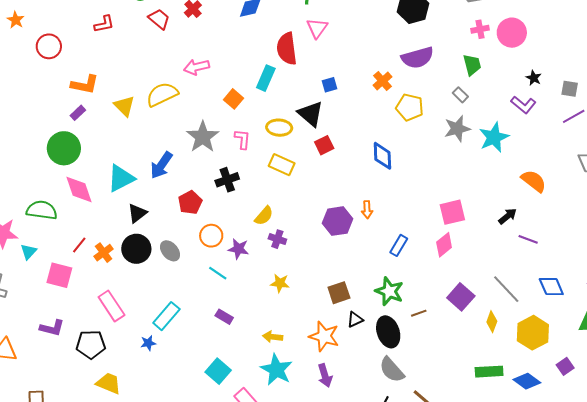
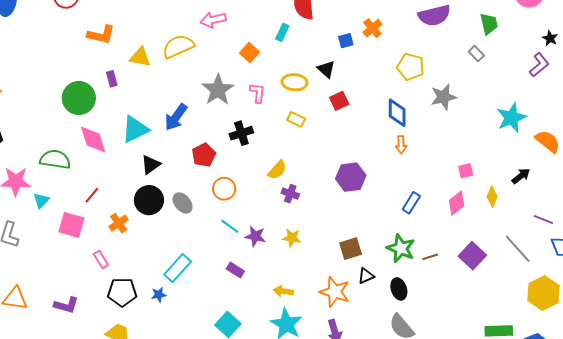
cyan rectangle: (266, 78) -> (282, 32), size x0.7
orange cross: (382, 81) -> (372, 28), moved
purple L-shape: (523, 105) -> (539, 65), turned -80
yellow triangle: (124, 106) -> (140, 57), turned -35
yellow pentagon: (410, 107) -> (411, 67), moved
purple rectangle: (78, 113) -> (112, 79), moved, turned -63
black triangle: (311, 114) -> (326, 69), size x0.7
gray star: (457, 129) -> (443, 97), moved
cyan star: (494, 137) -> (512, 118), moved
yellow rectangle: (282, 165) -> (296, 119), size x0.7
orange arrow: (367, 210) -> (401, 145), moved
pink square: (452, 212) -> (466, 171), size x0.6
purple line: (528, 239) -> (543, 220), moved
purple star: (238, 249) -> (255, 236), moved
orange cross: (104, 253) -> (119, 223), moved
pink rectangle: (111, 306) -> (101, 260), moved, size x0.6
brown line: (419, 313) -> (430, 257), moved
yellow diamond: (492, 322) -> (492, 197), moved
purple L-shape: (52, 328) -> (66, 305), moved
black ellipse: (388, 332) -> (399, 289), size x0.7
black pentagon: (91, 344) -> (122, 292), moved

